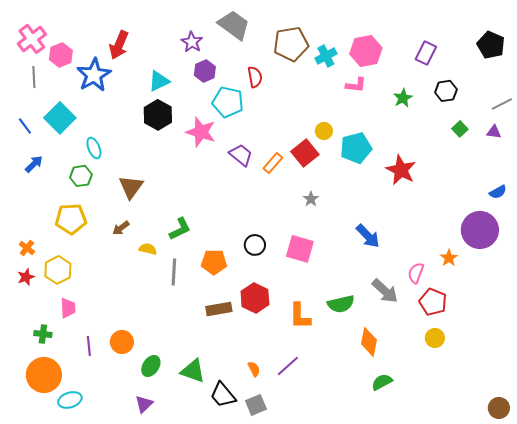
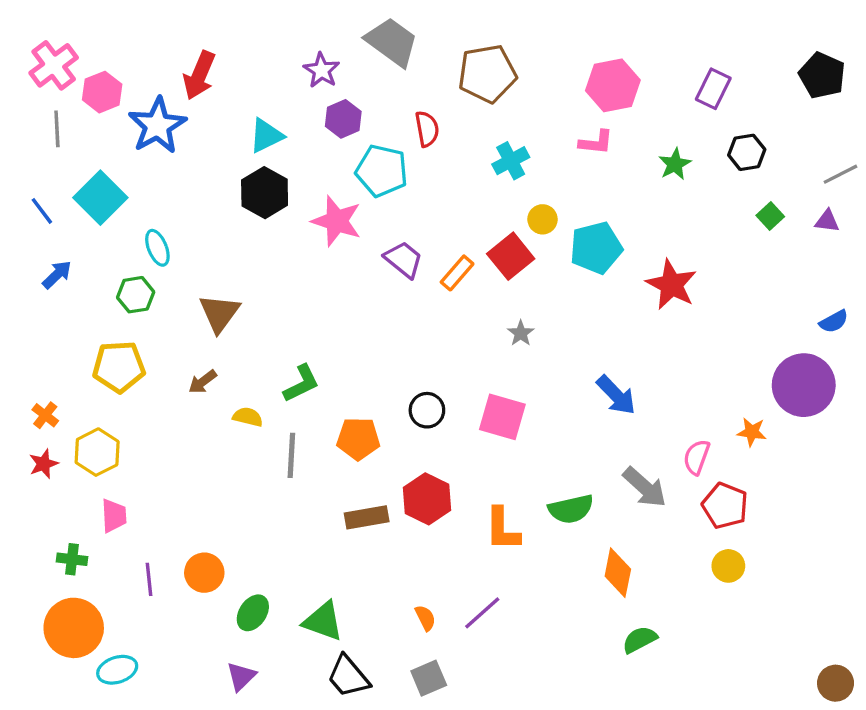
cyan cross: (326, 56) -> (511, 161), moved
orange star: (449, 258) -> (752, 432), turned -30
black trapezoid: (223, 395) -> (348, 676), moved

